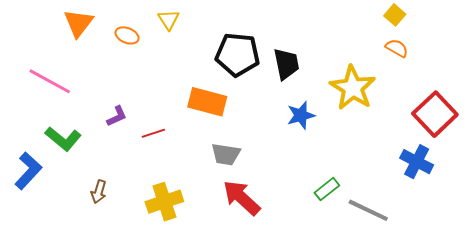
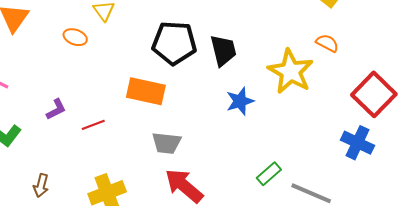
orange ellipse: (127, 35) -> (75, 37), moved
orange semicircle: (397, 48) -> (327, 43), moved

